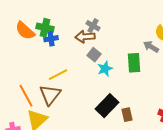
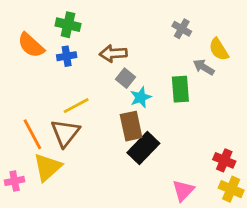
gray cross: (93, 26) -> (182, 29), moved
green cross: (45, 28) -> (68, 25), moved
brown rectangle: (127, 115) -> (131, 126), moved, size x1.5

